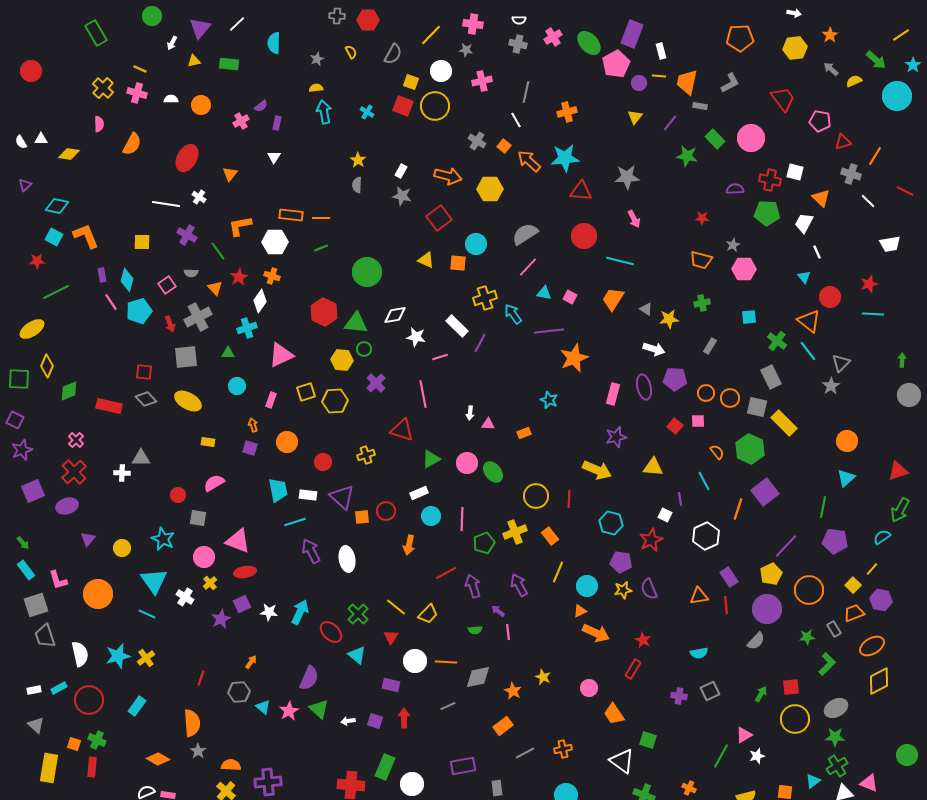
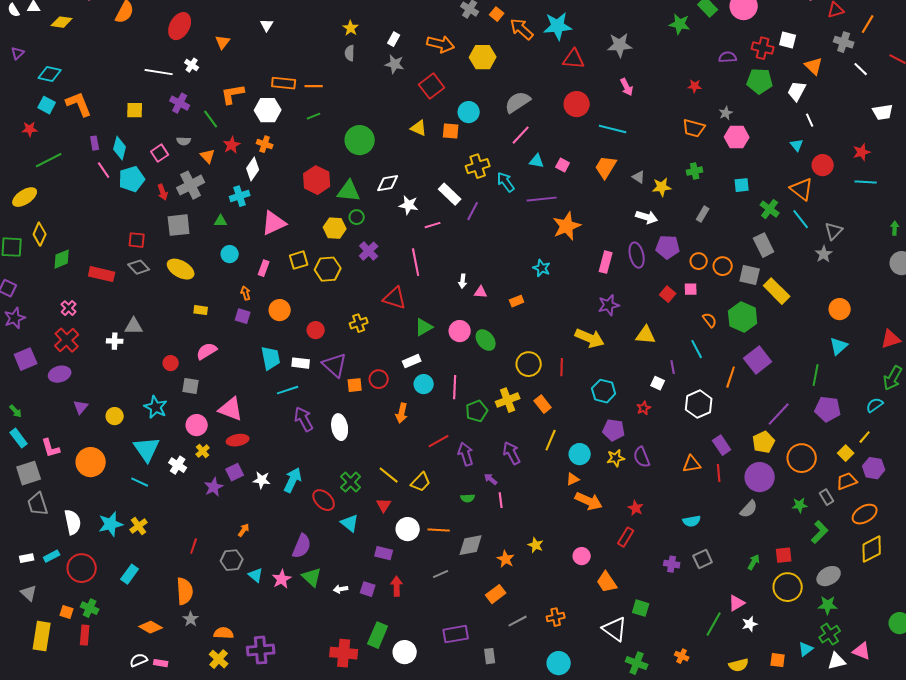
red star: (651, 540) -> (644, 408), size x0.6

